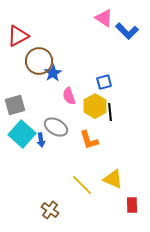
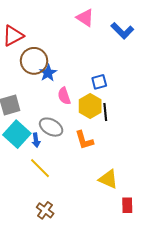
pink triangle: (104, 18) -> (85, 18), moved
yellow line: (82, 185) -> (40, 168), moved

